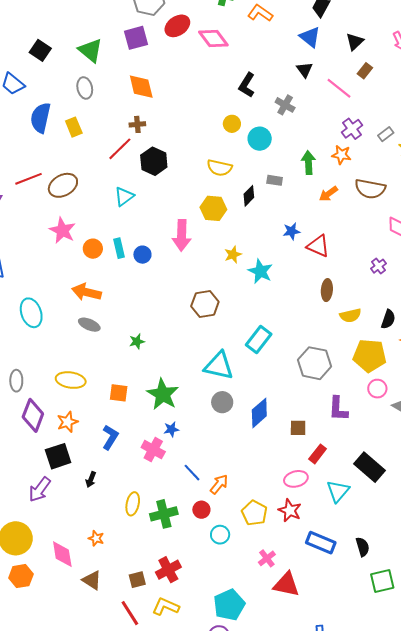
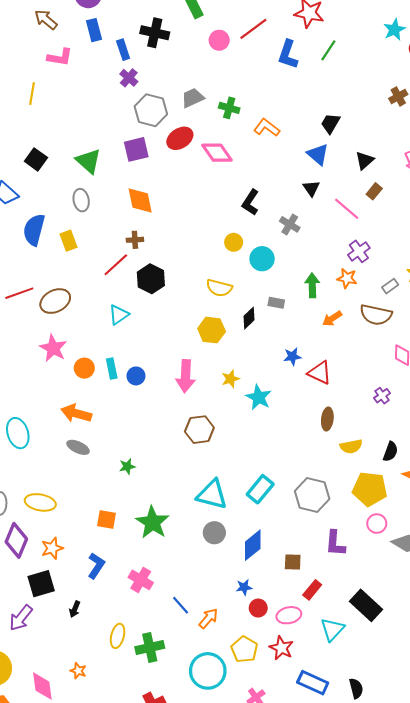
gray rectangle: (386, 134) -> (390, 286), moved
pink arrow: (182, 235) -> (185, 376), moved
cyan rectangle: (259, 340) -> (260, 489), moved
yellow ellipse: (71, 380) -> (40, 502), moved
blue star: (171, 429) -> (244, 587), moved
red circle: (201, 510) -> (258, 608), moved
cyan circle: (220, 535) -> (208, 671), size x1.8

